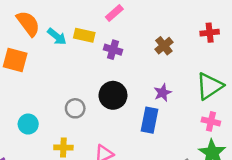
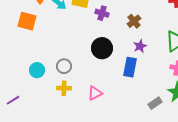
brown cross: (164, 46) -> (134, 21), moved
gray circle: (75, 108) -> (64, 66), moved

